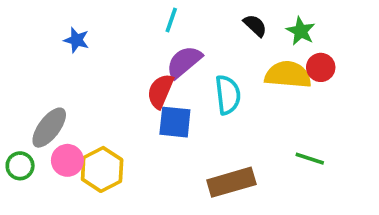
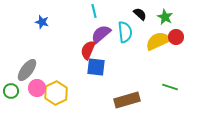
cyan line: (171, 20) -> (94, 11), turned -32
yellow semicircle: (288, 75) -> (158, 41), turned -30
cyan semicircle: (228, 95) -> (125, 32), moved

